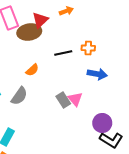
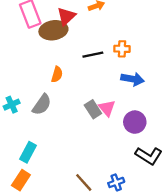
orange semicircle: (32, 70) -> (57, 74), turned -32
purple circle: (102, 123) -> (135, 122), moved

